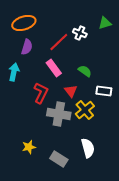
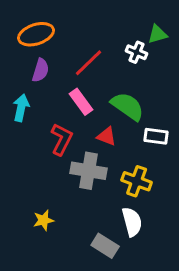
white cross: (80, 33) -> (137, 52), moved
green semicircle: (85, 71) -> (128, 106), size x1.6
red triangle: (71, 91) -> (107, 136), turned -32
yellow cross: (85, 110) -> (137, 181), moved, turned -30
gray rectangle: (59, 159) -> (105, 246), moved

